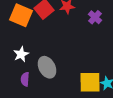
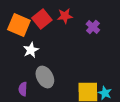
white star: (21, 54) -> (31, 50), moved

